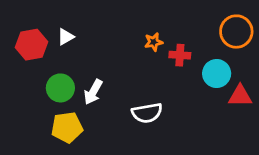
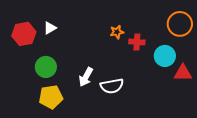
white arrow: (93, 92) -> (86, 77), moved

